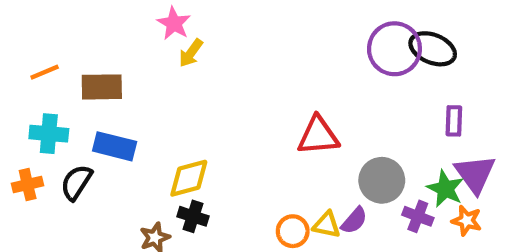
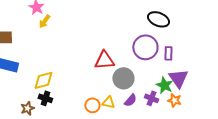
purple circle: (394, 49) -> (145, 47), moved
gray circle: (382, 180) -> (123, 78), moved
purple semicircle: (354, 221) -> (130, 100), moved

